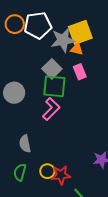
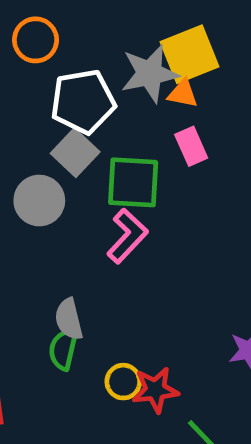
white pentagon: (38, 25) -> (83, 102), moved
gray square: (52, 69) -> (75, 153), moved
green semicircle: (20, 172) -> (63, 349), moved

